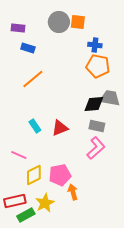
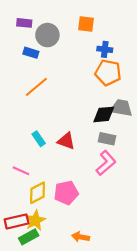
gray circle: (59, 22) -> (47, 35), moved
purple rectangle: (18, 28) -> (24, 23), moved
red triangle: (60, 128) -> (66, 141), turned 42
orange arrow: (73, 192) -> (81, 237), moved, turned -63
yellow star: (45, 203) -> (35, 220), moved

